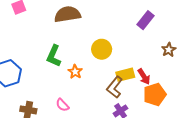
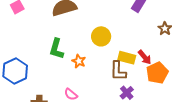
yellow rectangle: (125, 75) -> (127, 58), turned 36
brown L-shape: (115, 87) -> (118, 71), turned -30

